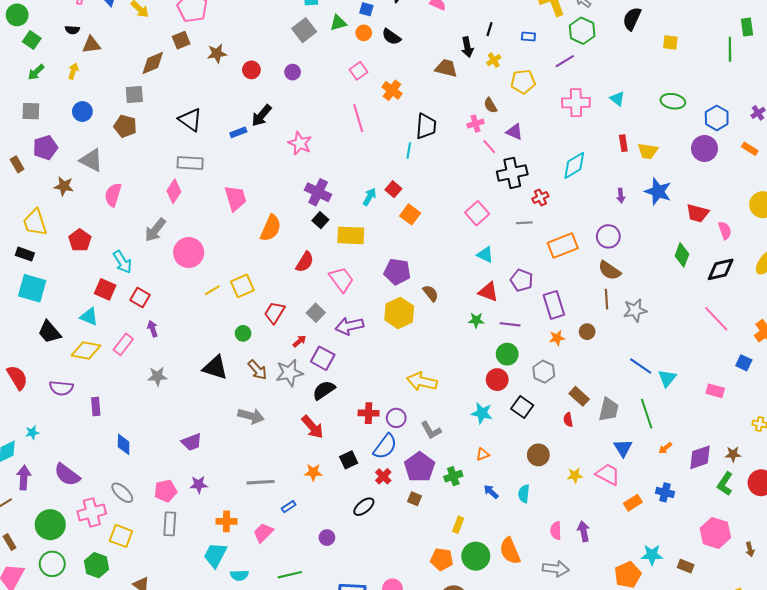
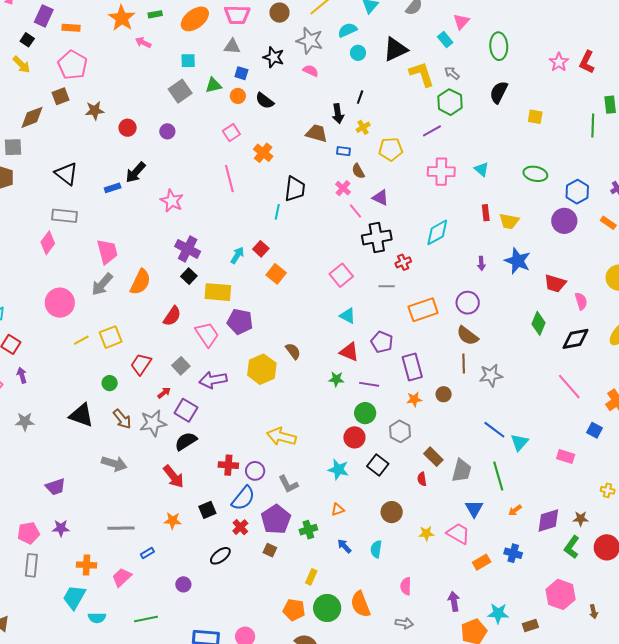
blue rectangle: (528, 36) -> (343, 151), moved
pink cross: (475, 124) -> (343, 188), turned -35
gray arrow: (155, 230) -> (102, 284), moved
purple pentagon: (397, 272) -> (240, 322), moved
purple arrow: (584, 531) -> (454, 601), moved
brown rectangle: (686, 566) -> (530, 626), turned -42
gray arrow: (556, 569) -> (404, 623), size x0.7

